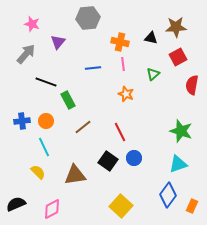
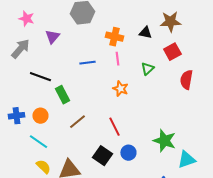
green star: (181, 131) -> (164, 141), moved
cyan line: (44, 147) -> (38, 142), turned -30
cyan triangle: (178, 164) -> (186, 160), moved
yellow semicircle: (38, 172) -> (43, 167), moved

